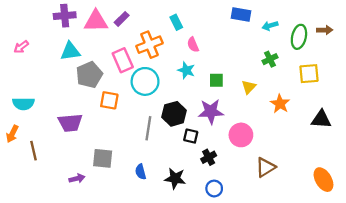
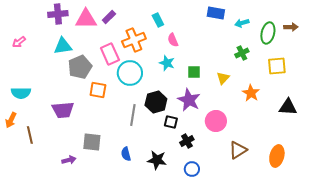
purple star: (211, 112) -> (189, 100), turned 30
orange ellipse: (323, 180) -> (277, 156), moved, turned 45

